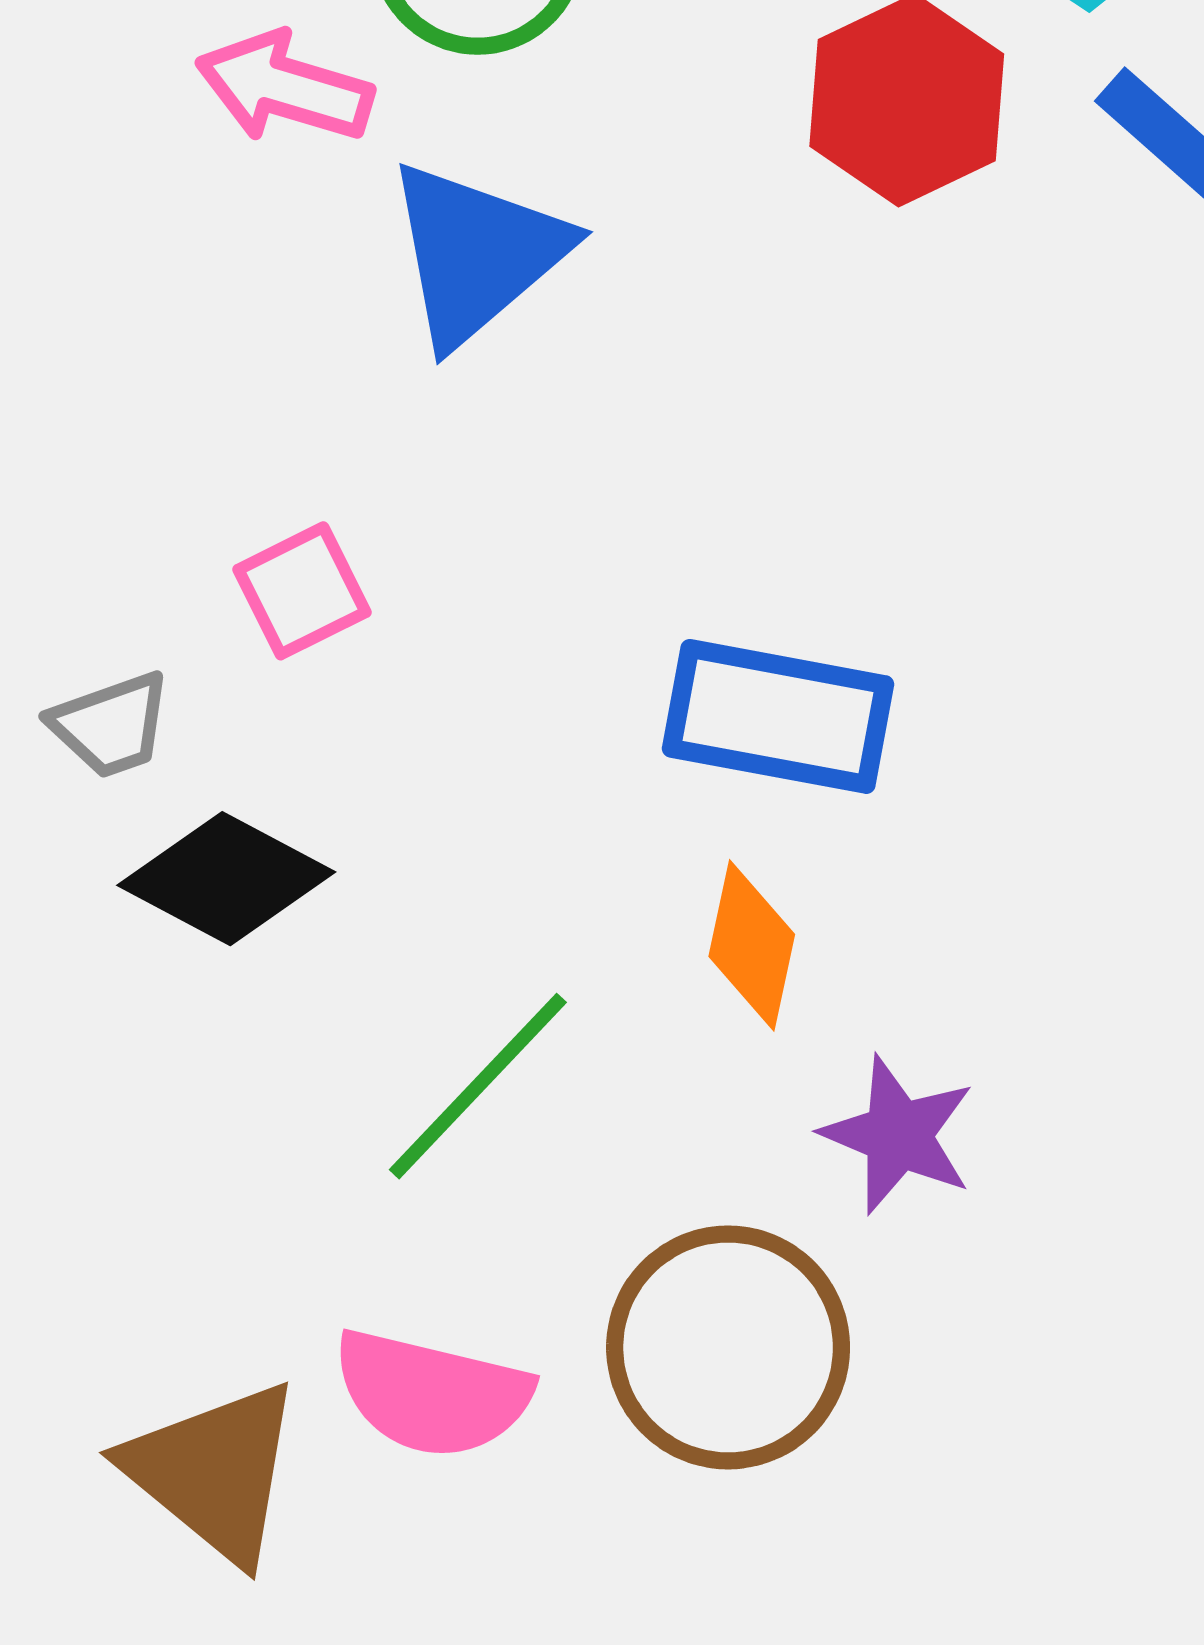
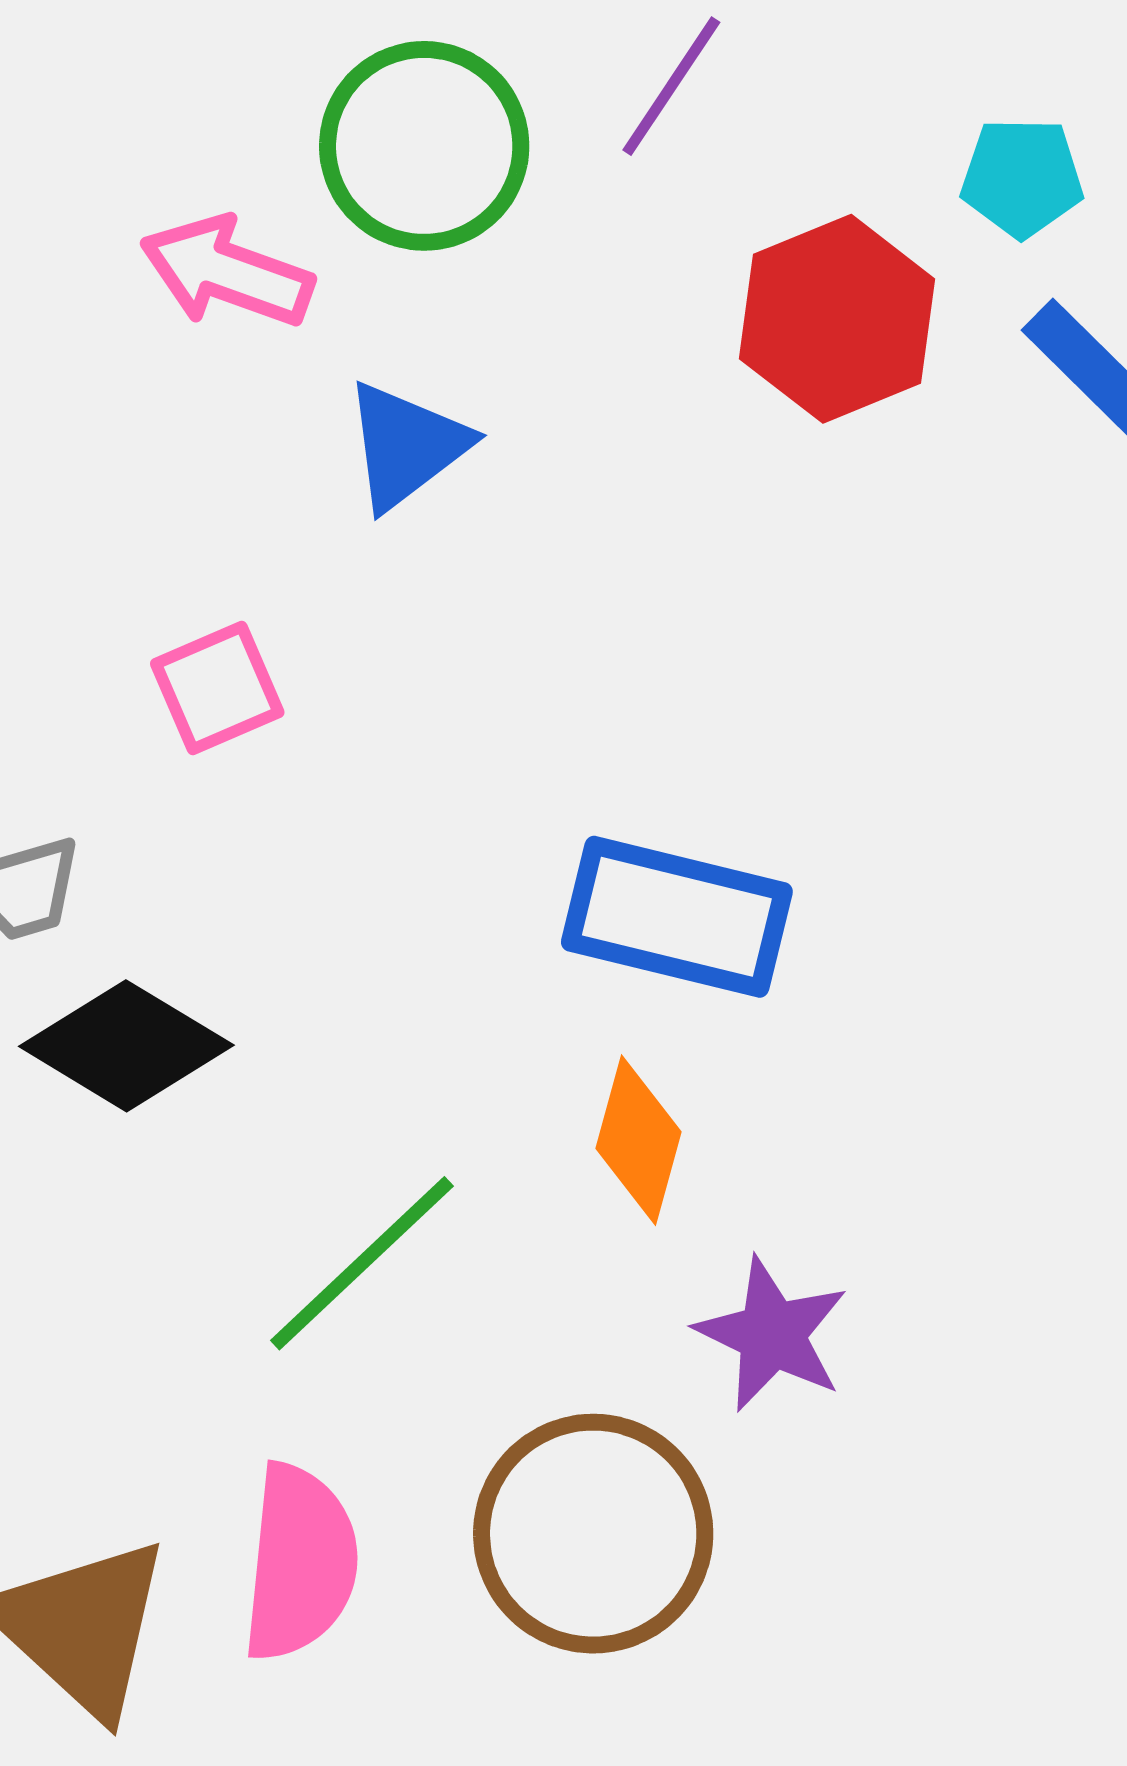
blue triangle: (477, 253) -> (406, 446), size x0.7
pink square: (302, 591) -> (217, 688), moved
pink semicircle: (432, 1394) -> (300, 1563), turned -101

